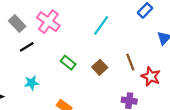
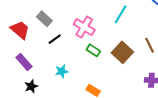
pink cross: (48, 22) -> (84, 27), moved
brown square: (100, 67) -> (122, 52), size x1.5

